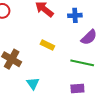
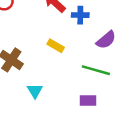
blue cross: (75, 15) -> (80, 15), moved

